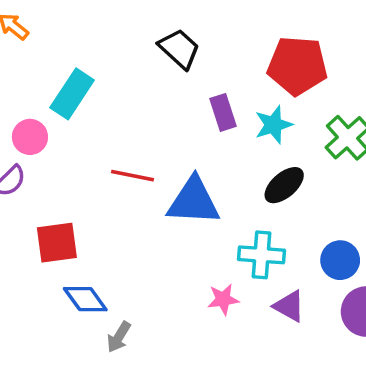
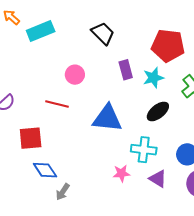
cyan rectangle: (72, 94) -> (41, 31), moved, turned 32
pink circle: (30, 137) -> (75, 75), moved
red line: (132, 176) -> (57, 104), moved

